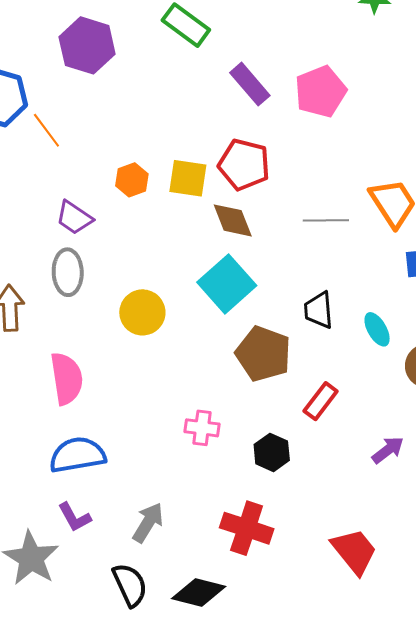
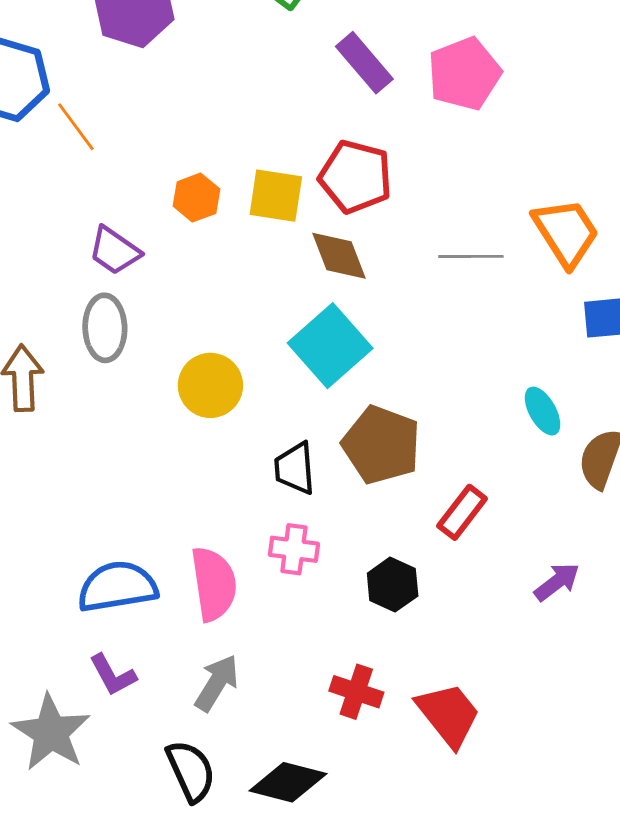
black trapezoid: (319, 310) -> (295, 468), moved
pink semicircle: (67, 378) -> (214, 584), moved
red cross: (247, 528) -> (356, 692), size x0.7
red trapezoid: (354, 551) -> (448, 715), moved

